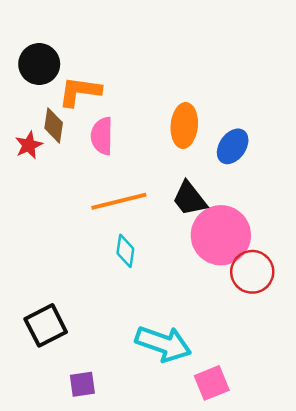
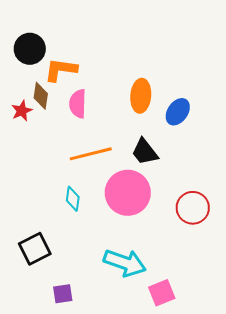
pink circle: (221, 235) -> (128, 193), moved
cyan diamond: (125, 251) -> (73, 199), moved

